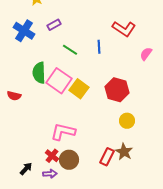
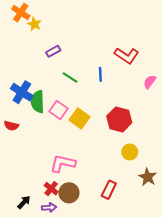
blue cross: (24, 31) -> (22, 92), moved
pink square: (59, 81) -> (58, 110), size x0.7
brown star: (124, 152) -> (148, 177), moved

